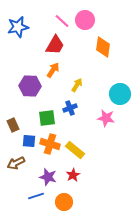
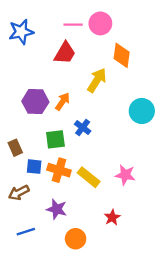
pink line: (62, 21) -> (73, 25), turned -42
orange arrow: (53, 70) -> (63, 102), moved
yellow arrow: (77, 85) -> (97, 80), moved, size x1.5
blue cross: (70, 108) -> (83, 128), turned -32
pink star: (106, 118) -> (125, 175), moved
red star: (73, 175) -> (112, 217), moved
blue line: (36, 196) -> (26, 232), moved

